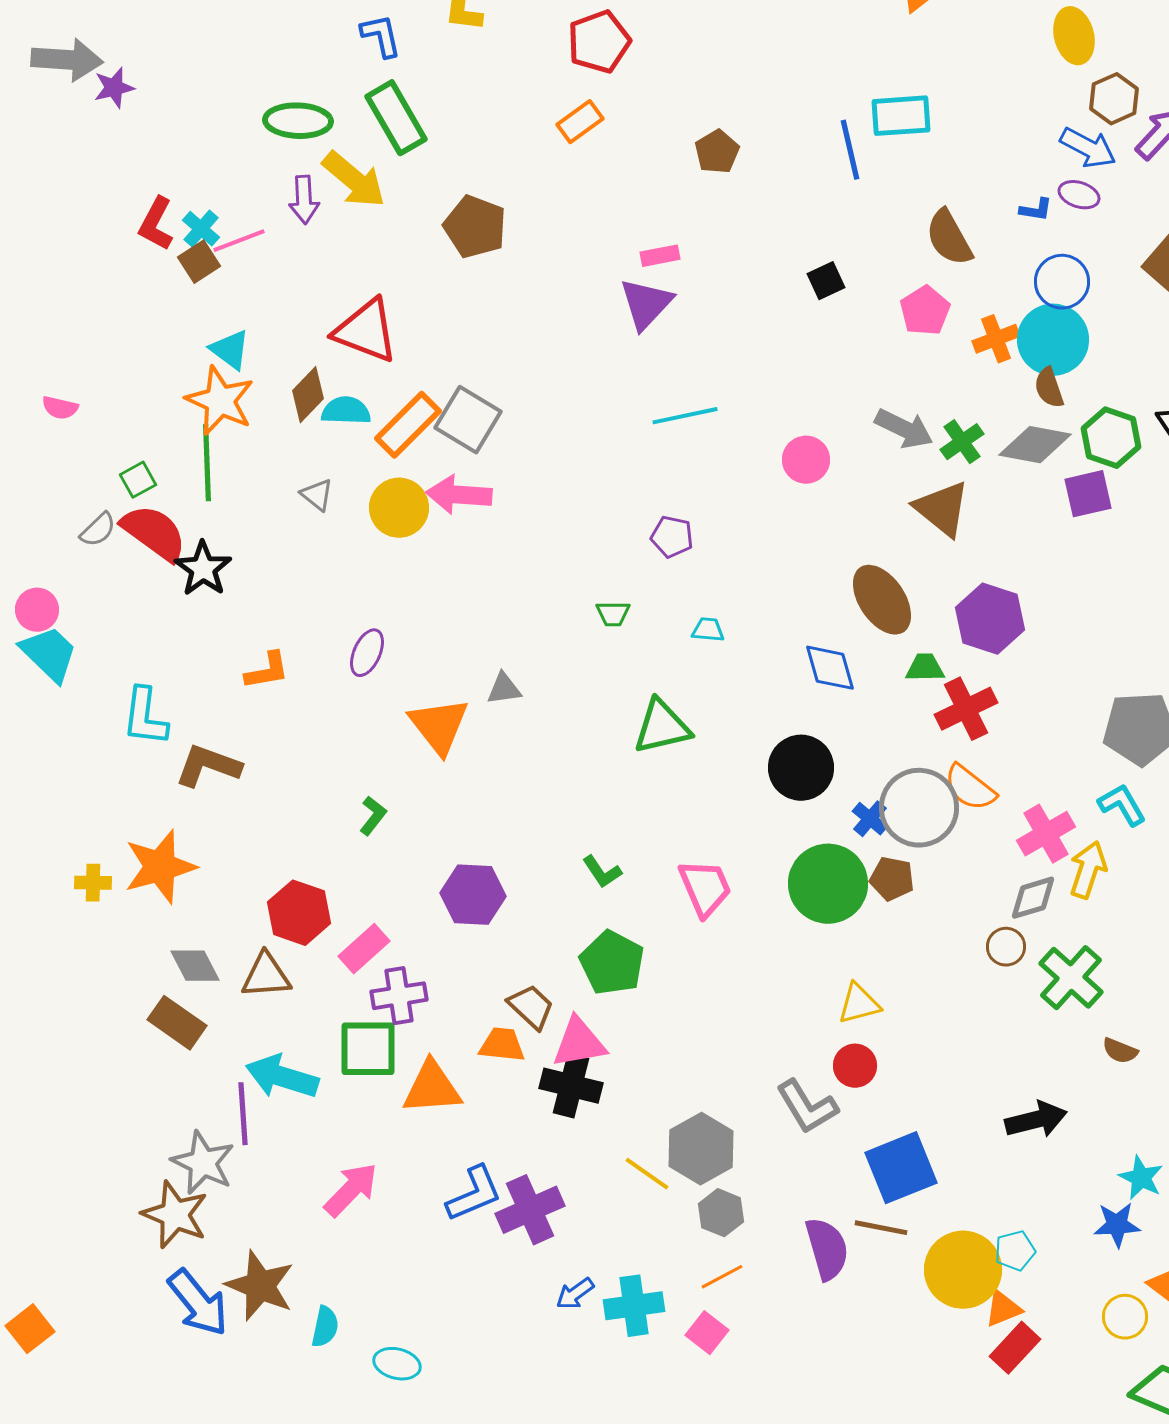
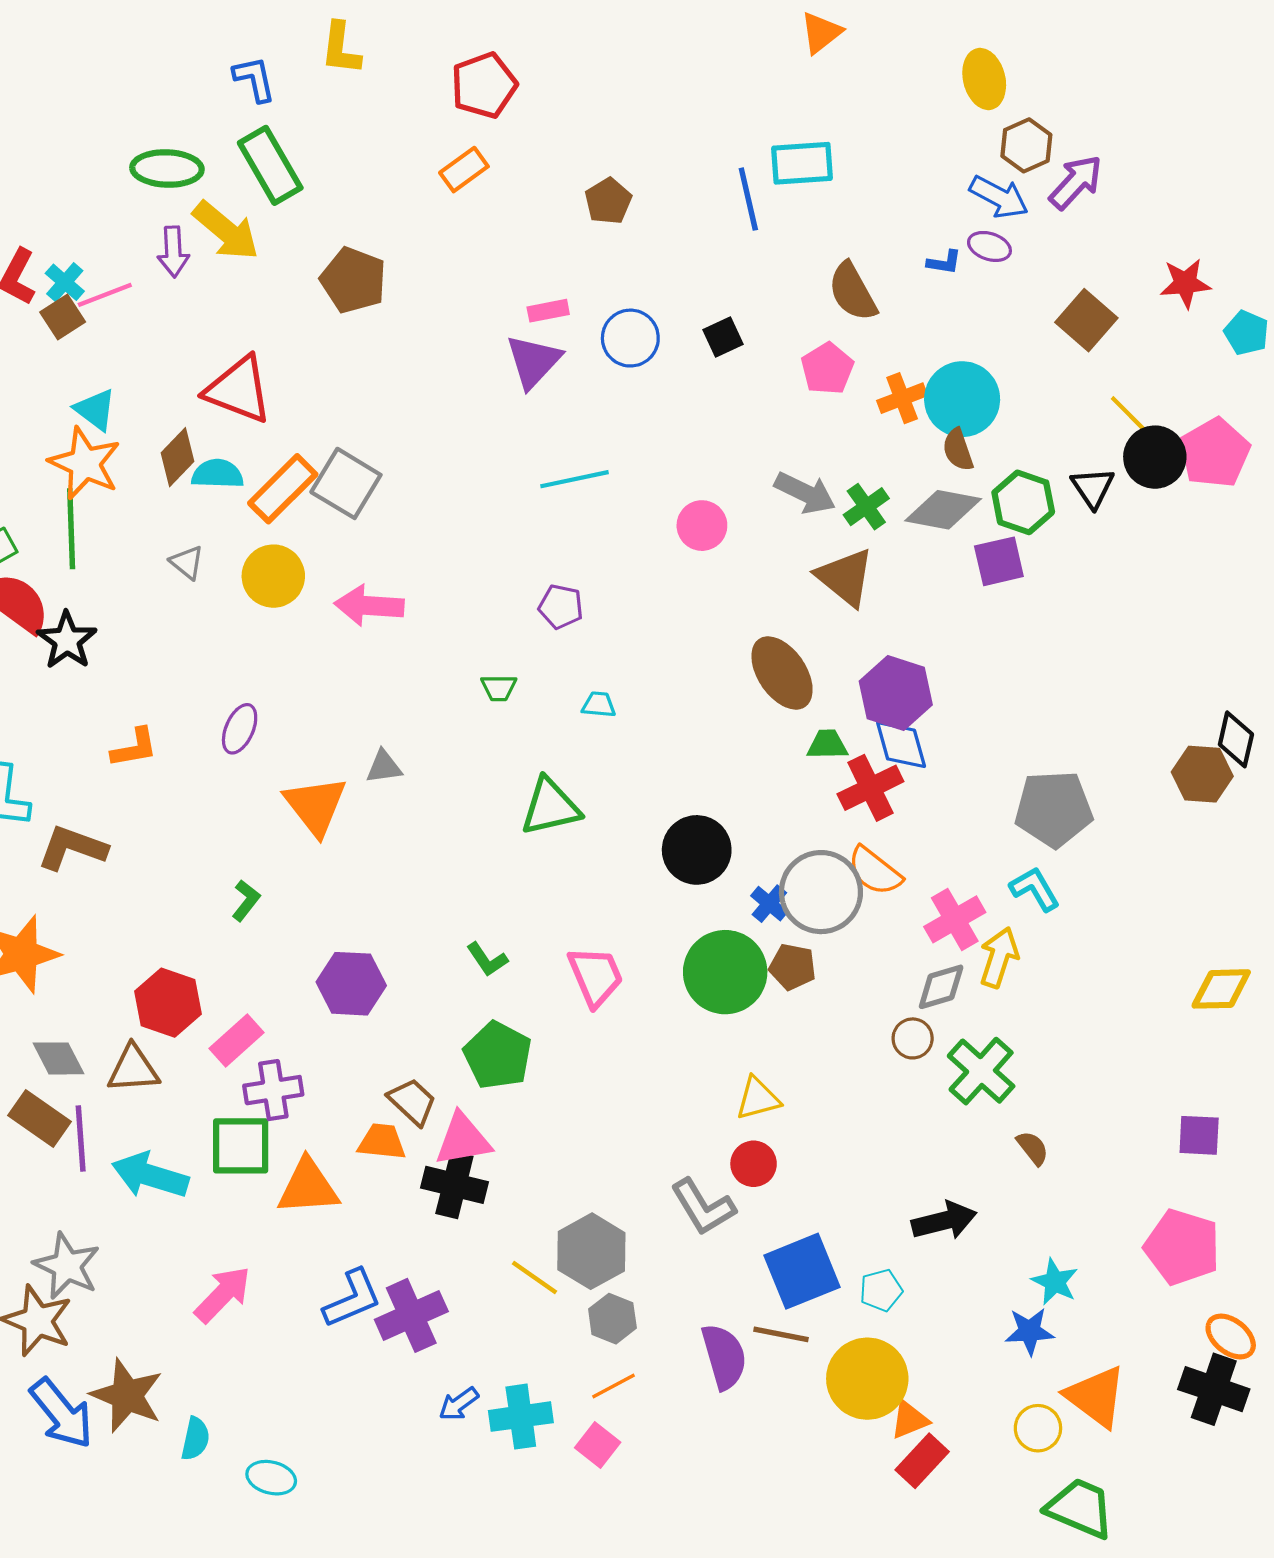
blue circle: (1062, 282) -> (630, 338), moved
pink arrow: (459, 495) -> (369, 606), moved
blue diamond: (830, 668) -> (901, 745), moved
brown semicircle: (1120, 1051) -> (1033, 1148), turned -150
purple line: (243, 1114) -> (81, 1139), moved
cyan pentagon: (1015, 1251) -> (881, 1290), moved

